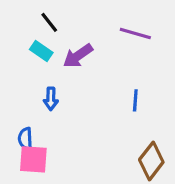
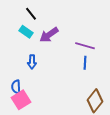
purple line: (135, 33) -> (85, 46), moved
pink square: (33, 159) -> (21, 100), turned -36

